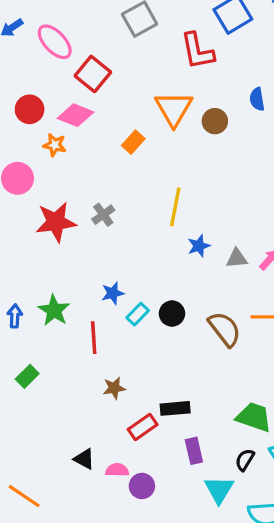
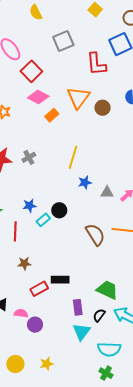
pink diamond: (75, 115) -> (38, 97), moved
black circle: (172, 314) -> (59, 210), moved
purple rectangle: (194, 451) -> (78, 307), moved

